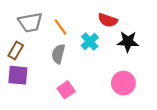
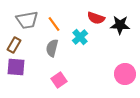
black star: (128, 42) -> (120, 25), moved
pink circle: (123, 83) -> (125, 74), moved

